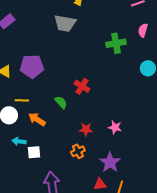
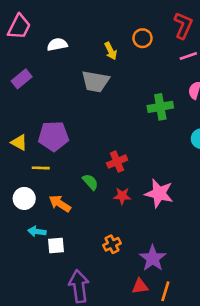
red cross: (82, 86) -> (117, 162), turned 35
yellow line: (22, 100) -> (41, 168), moved
pink star: (115, 127) -> (159, 193), moved, size x1.6
red star: (86, 129) -> (122, 196), moved

